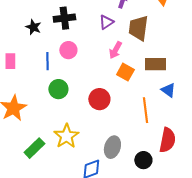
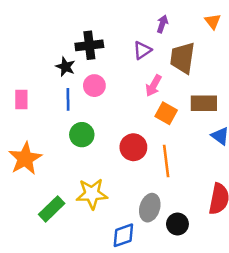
black star: (33, 27) -> (65, 67), moved
orange line: (145, 110) -> (166, 161), moved
yellow star: (66, 136) -> (92, 194), turned 30
black circle: (143, 160) -> (177, 224), moved

